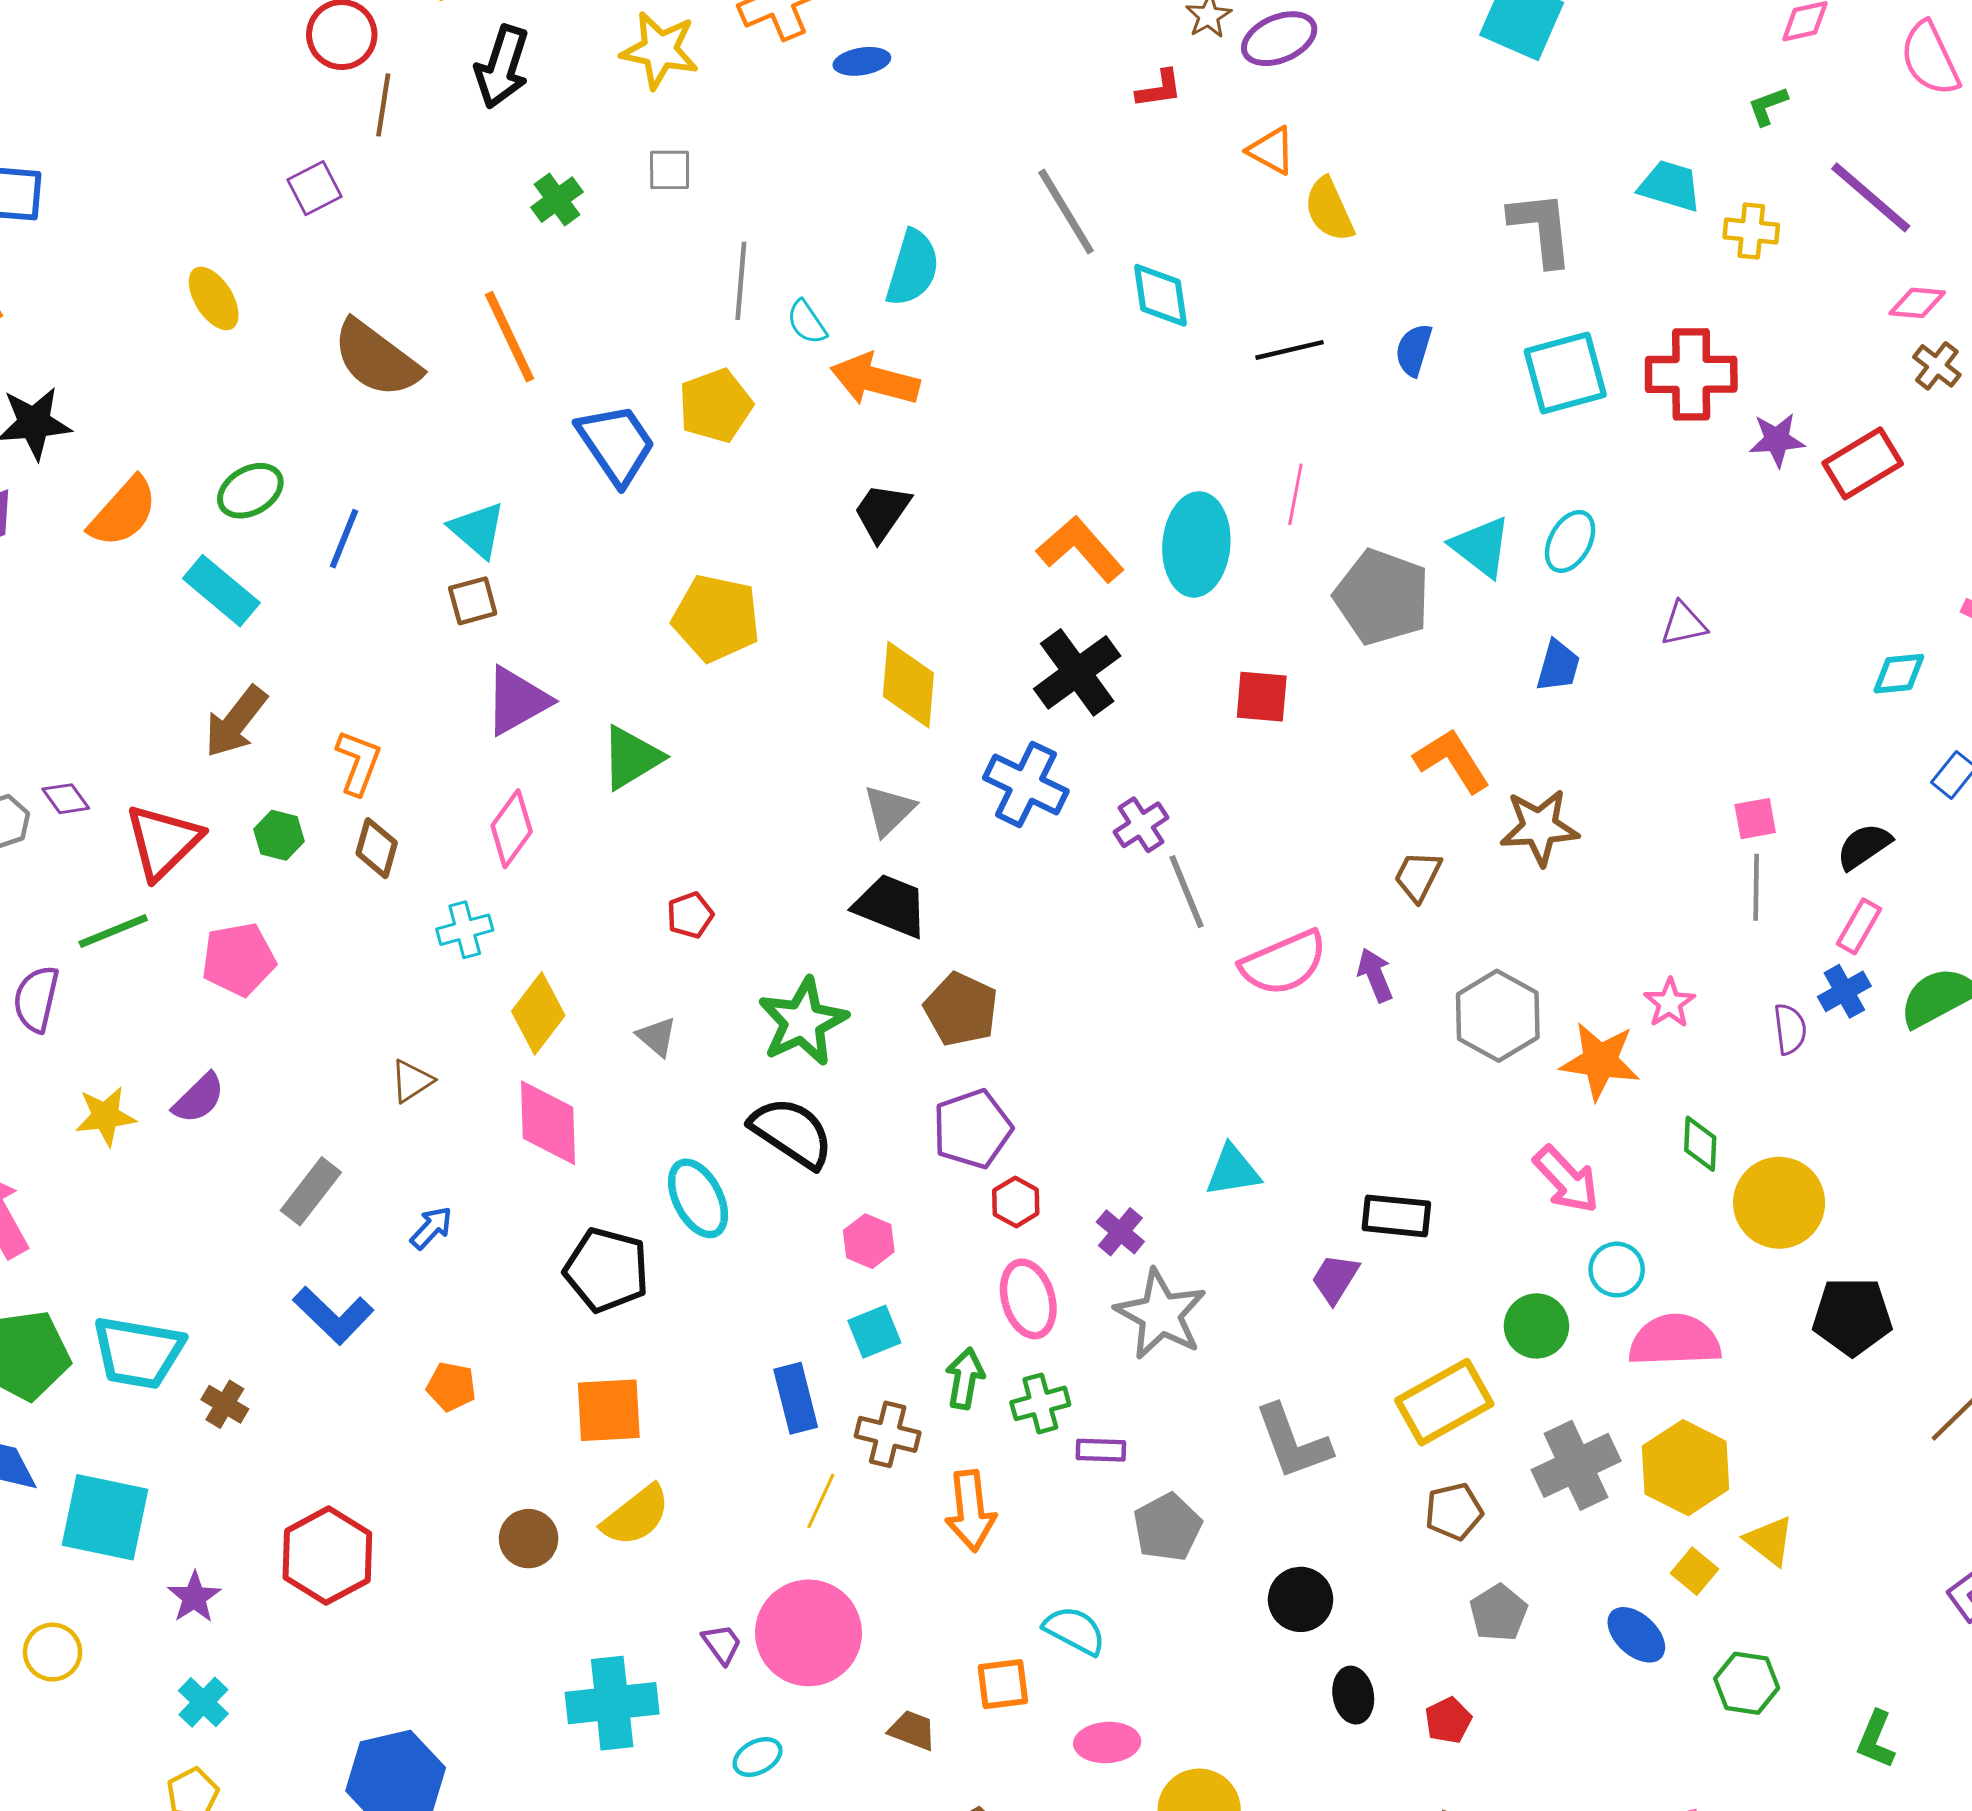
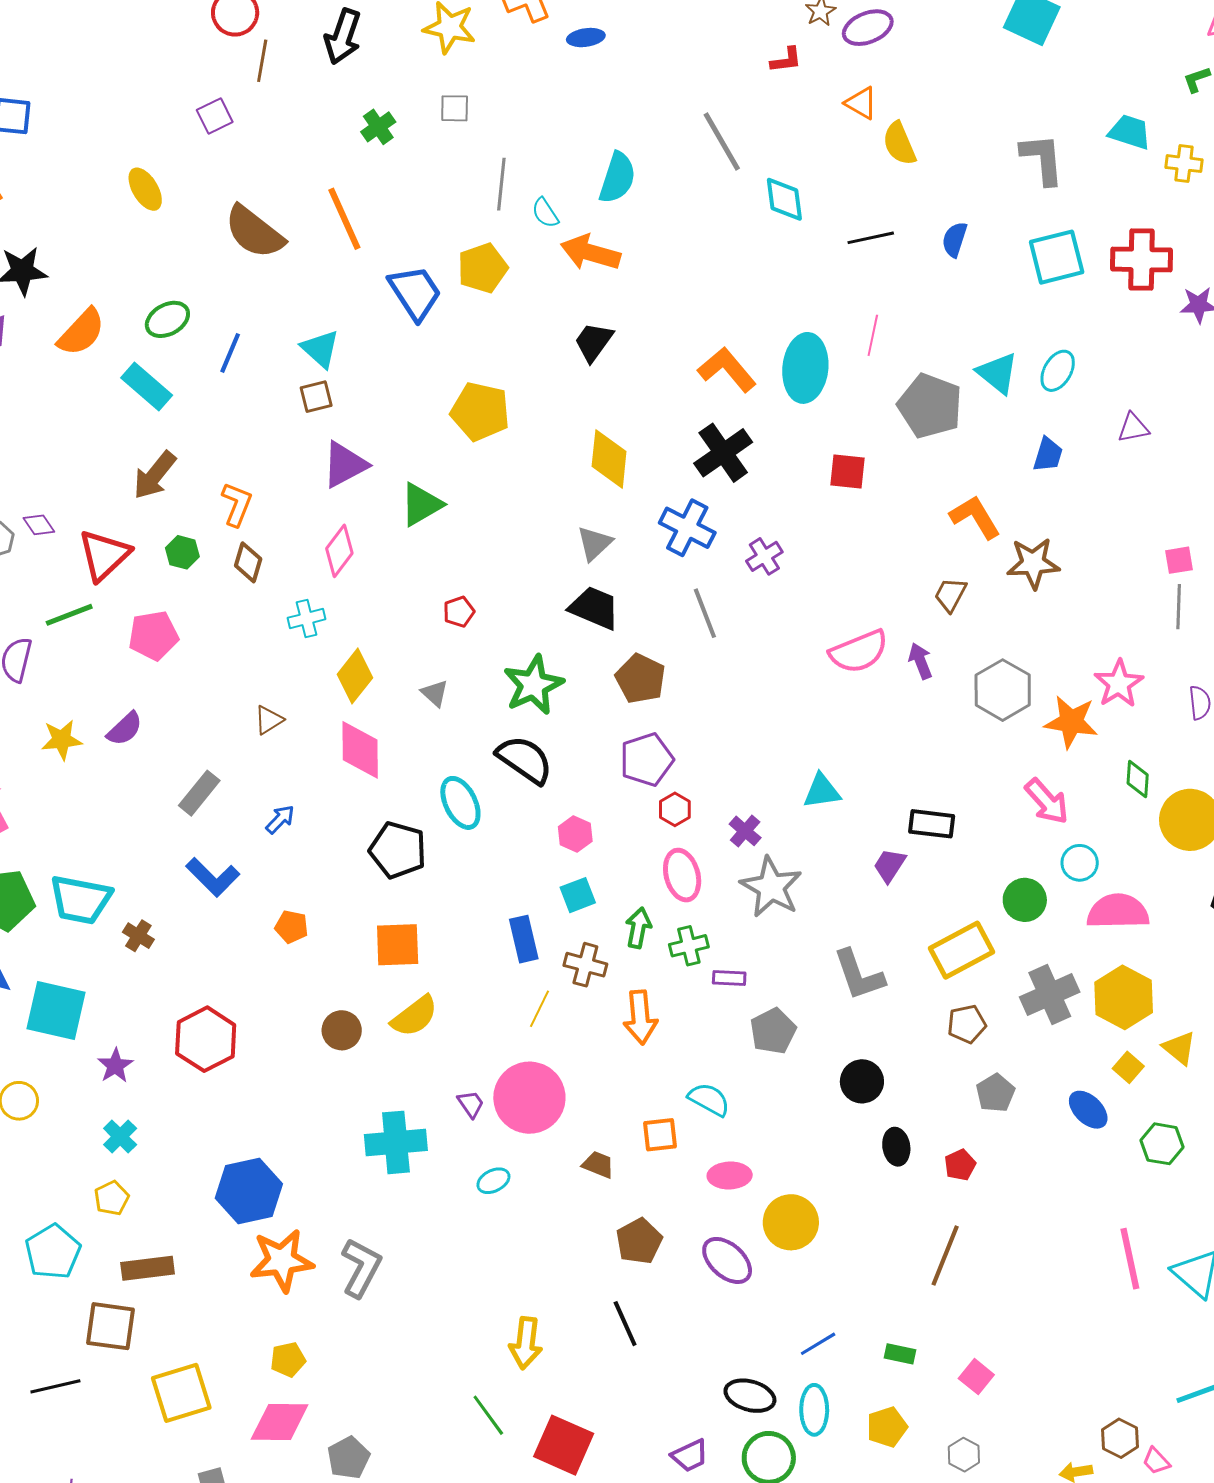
gray line: (1187, 892) -> (705, 613), moved
pink star: (1670, 1003) -> (1119, 684), size x1.4

